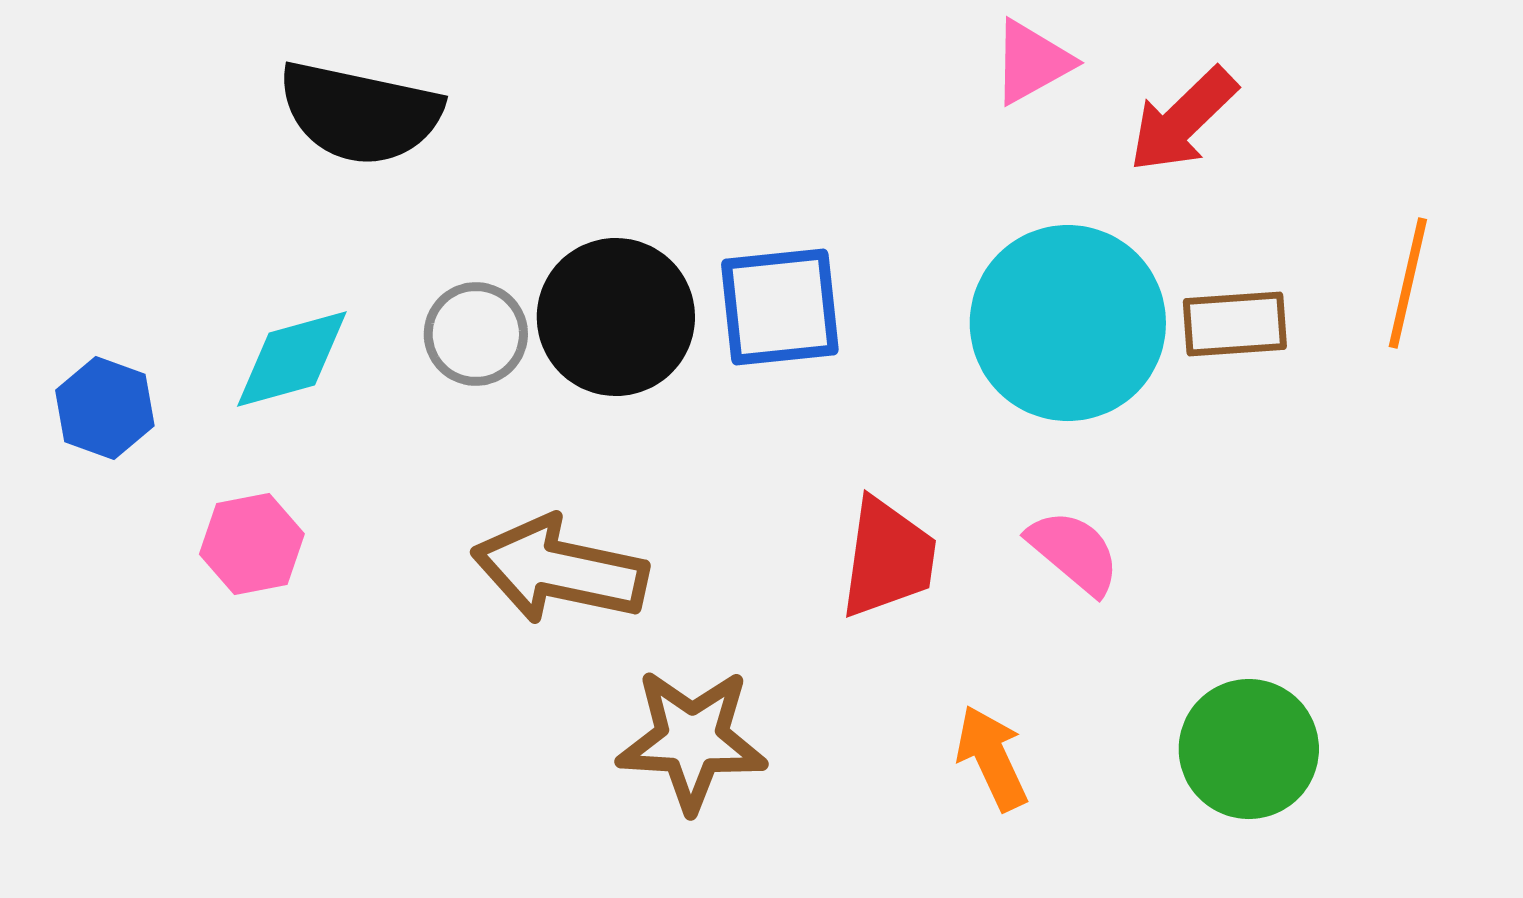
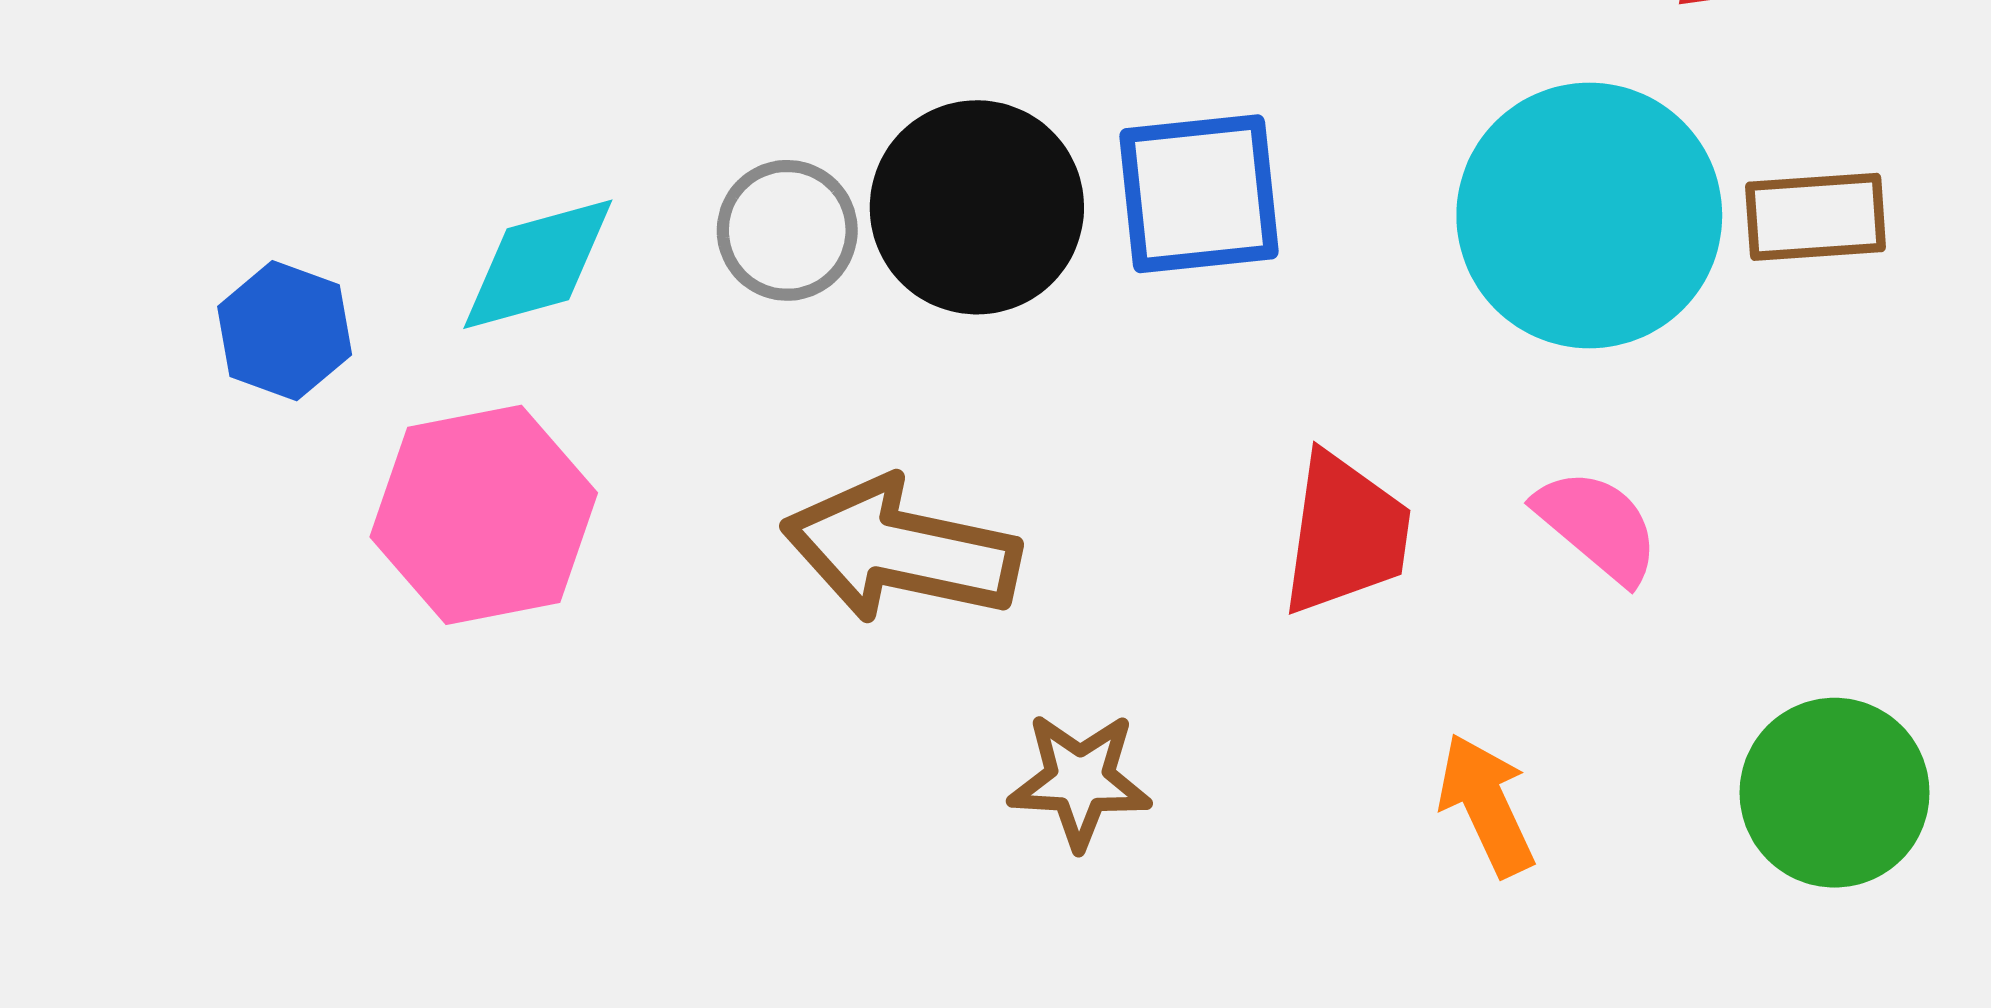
pink hexagon: (252, 544) -> (484, 515), size x1.6
brown star: (692, 740) -> (1080, 780), size x0.7

